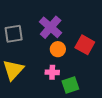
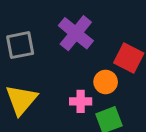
orange circle: (58, 49) -> (106, 82), moved

